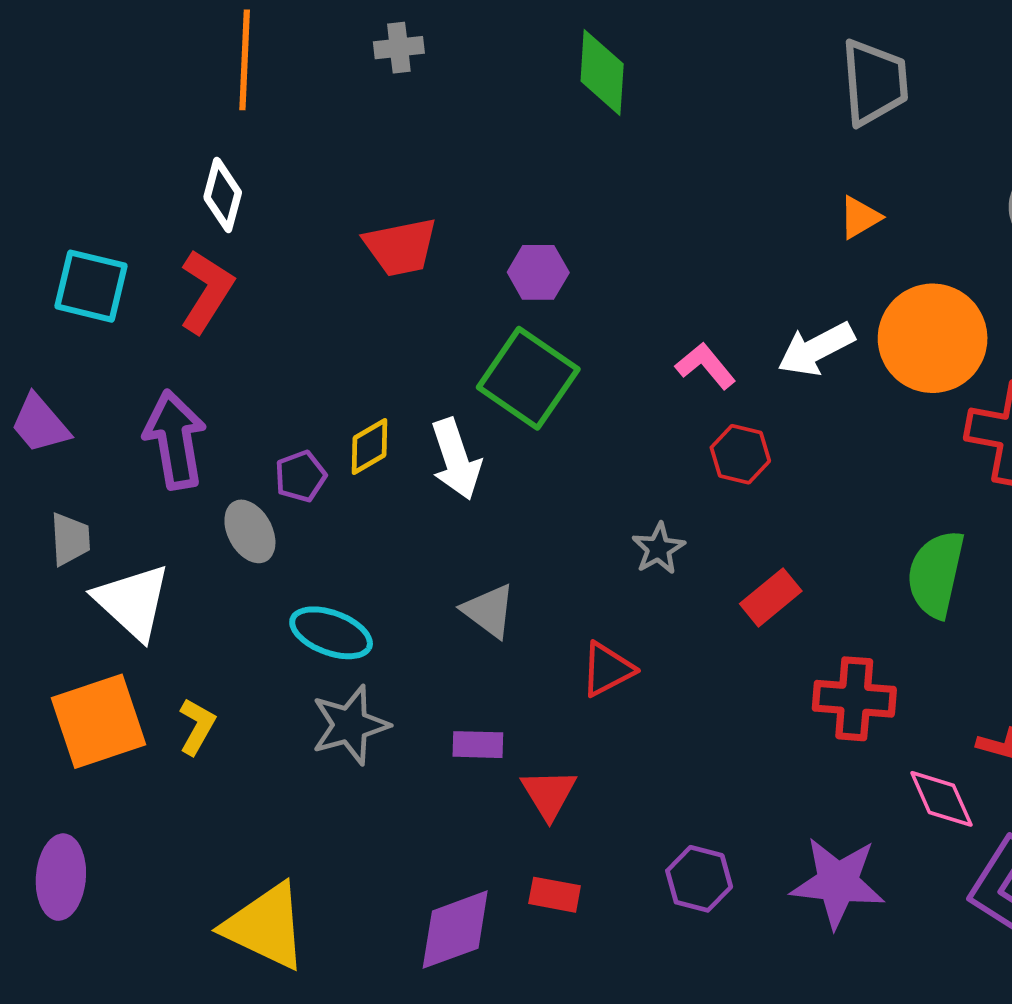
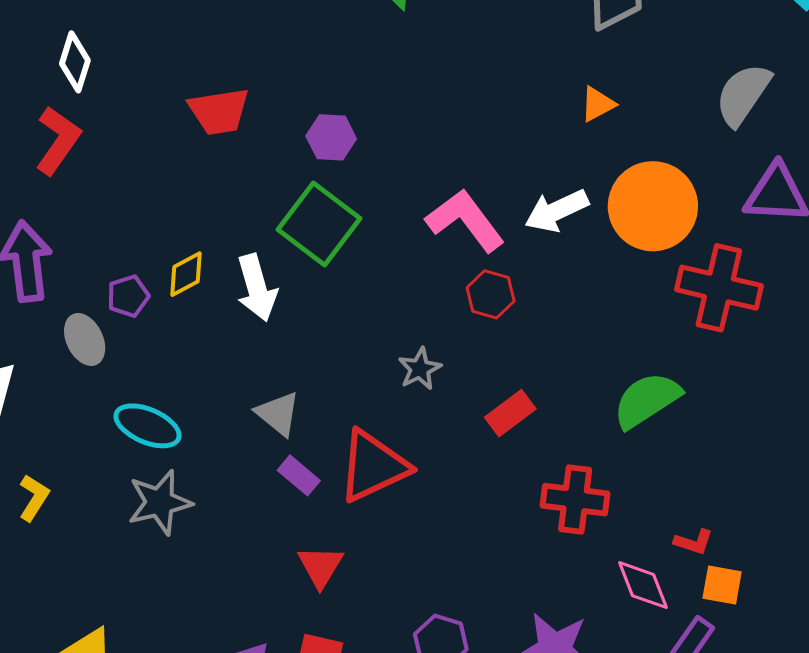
pink L-shape: (706, 366) -> (465, 220), size x1.6
green semicircle: (936, 574) -> (647, 400), turned 42
red triangle: (607, 669) -> (373, 466), size x1.6
purple rectangle: (478, 745) -> (299, 475), moved, turned 36

